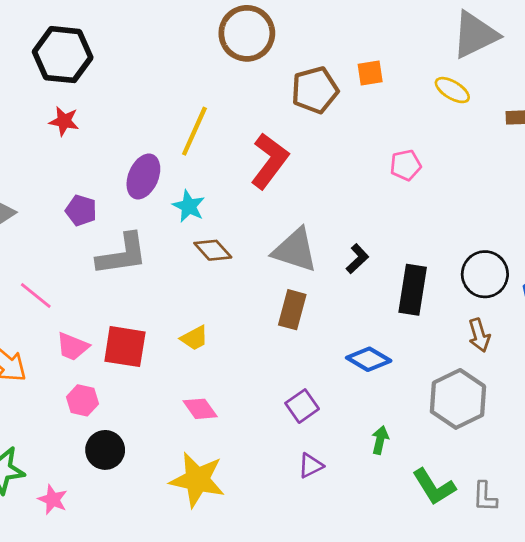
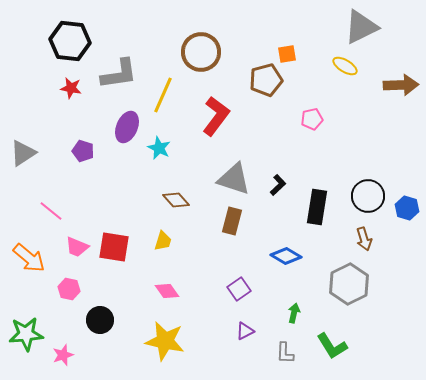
brown circle: (247, 33) -> (201, 52), moved
brown pentagon: (315, 90) -> (266, 80), moved
brown diamond: (213, 250) -> (176, 200), moved
gray L-shape: (122, 254) -> (119, 74), moved
yellow trapezoid: (194, 338) -> (163, 241), turned -45
pink hexagon: (82, 400) -> (69, 289), moved
gray L-shape: (485, 497) -> (285, 353), moved
pink star: (53, 500) -> (63, 355), turned 30

